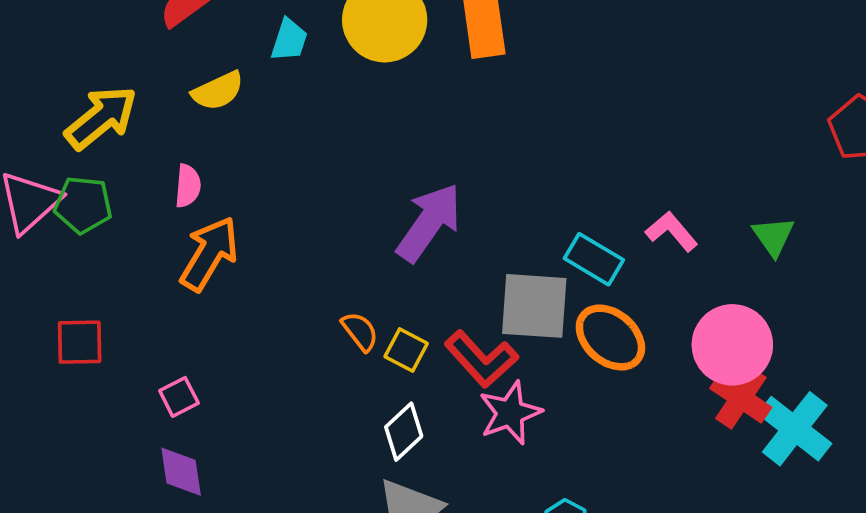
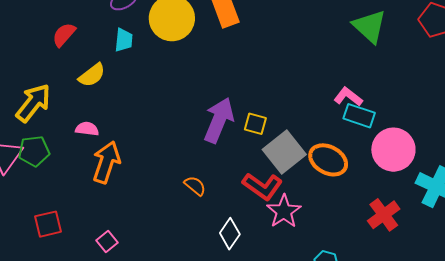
pink semicircle: (188, 186) -> (87, 129), turned -75
green triangle: (773, 236) -> (370, 26), moved, size x1.5
cyan rectangle: (594, 259) -> (359, 116), moved
gray square: (534, 306) -> (284, 152), turned -30
yellow square: (406, 350) -> (255, 124), moved
red cross: (741, 398) -> (384, 215), moved, turned 32

